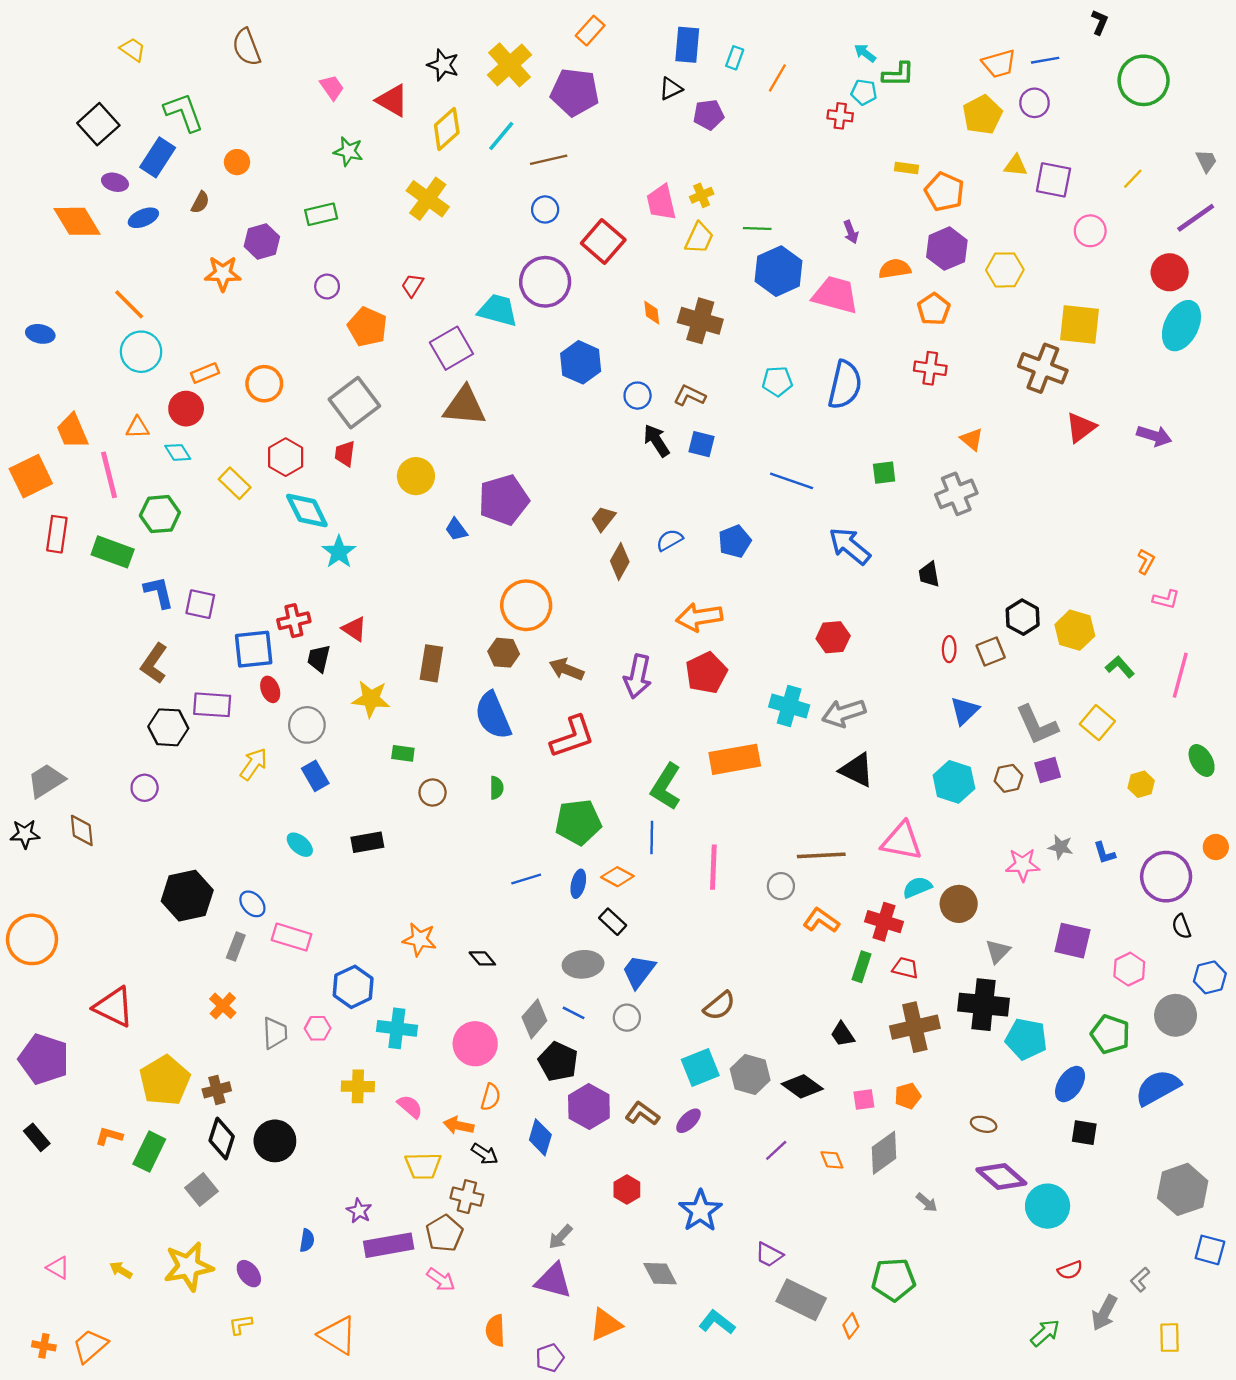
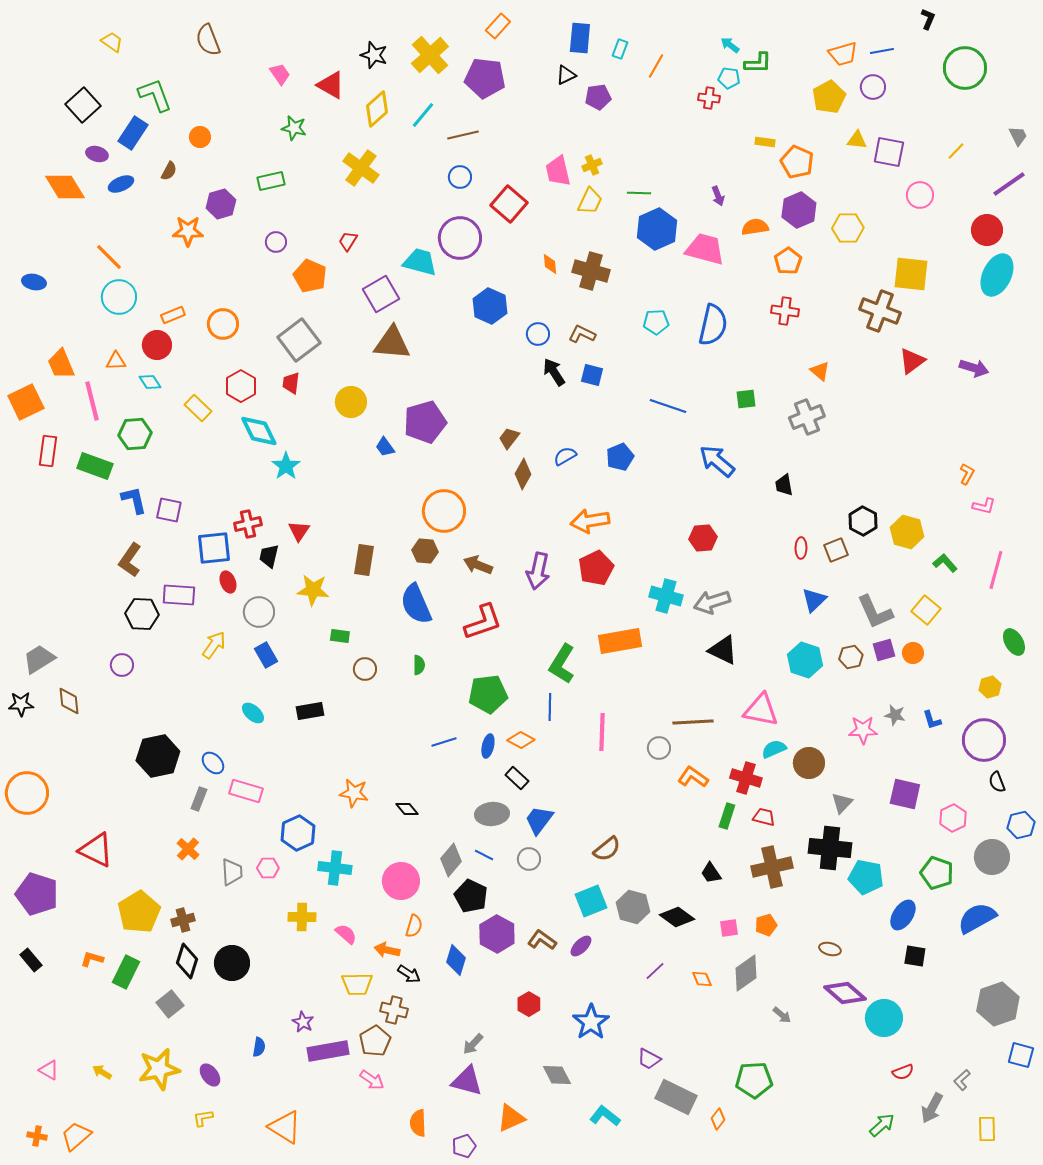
red triangle: (354, 629) -> (299, 531), turned 30
yellow hexagon: (1141, 784) -> (990, 687), moved
orange circle: (1216, 847) -> (913, 653), moved

